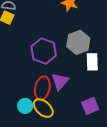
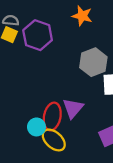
purple hexagon: (44, 51) -> (38, 35), moved
cyan circle: (25, 106) -> (36, 127), moved

